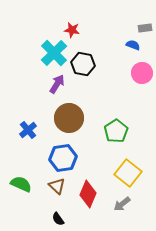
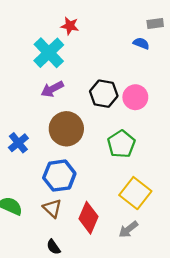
black hexagon: (83, 64) -> (104, 94), moved
pink circle: (142, 73) -> (135, 97), moved
purple arrow: (57, 84) -> (52, 89), turned -150

